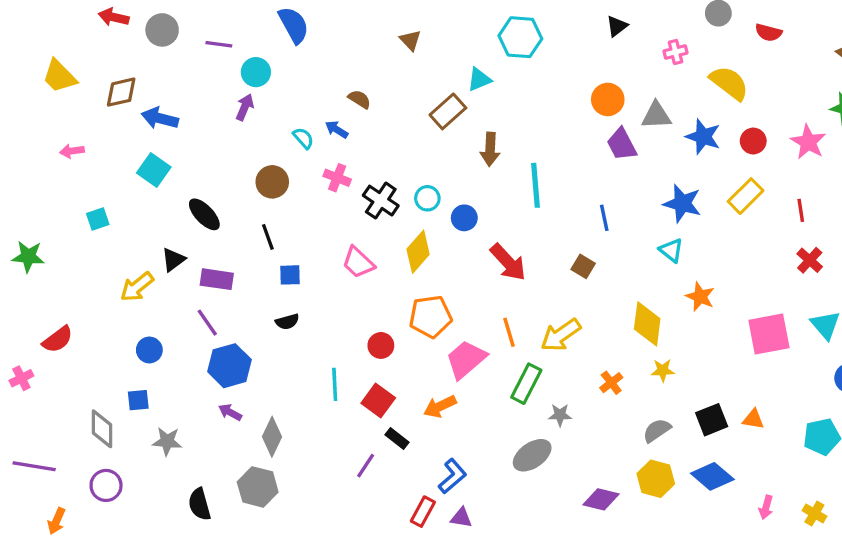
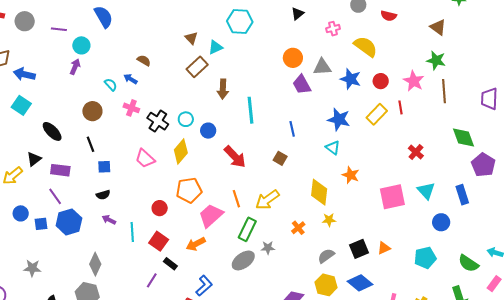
brown triangle: (410, 40) -> (191, 38), moved
red line: (801, 210) -> (401, 107), moved
blue square: (138, 400) -> (41, 224), moved
purple arrow: (230, 412) -> (109, 220), moved
orange triangle: (753, 419) -> (384, 248), turned -32
gray ellipse: (532, 455) -> (243, 260), moved

